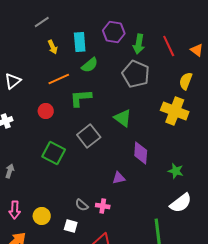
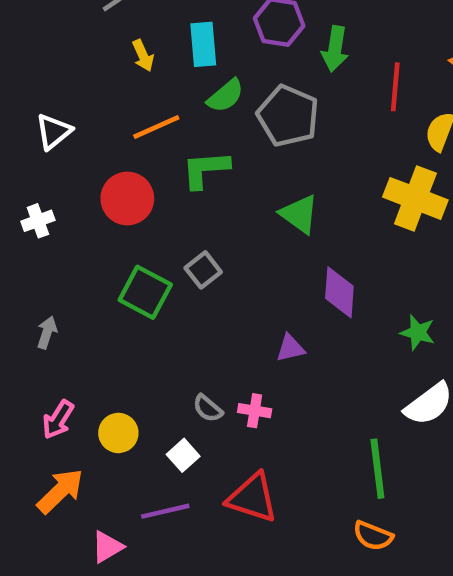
red line: (169, 46) -> (395, 87), moved, turned 30
gray pentagon: (136, 74) -> (288, 116), moved
red circle: (46, 111) -> (127, 198), size x1.5
gray square: (89, 136) -> (203, 270), moved, size x0.7
pink arrow: (15, 210) -> (58, 420), turned 30
white square: (71, 226) -> (183, 455), turned 32

